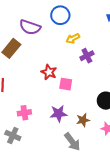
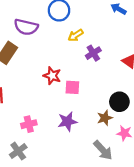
brown star: (83, 120) -> (105, 118), moved
gray cross: (13, 135) -> (18, 151), turned 35
gray arrow: (72, 142) -> (103, 150), moved

